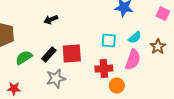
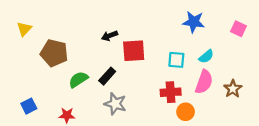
brown star: (158, 47) -> (233, 89), moved
red square: (72, 54) -> (134, 51), moved
gray star: (56, 79) -> (115, 104), turned 30

